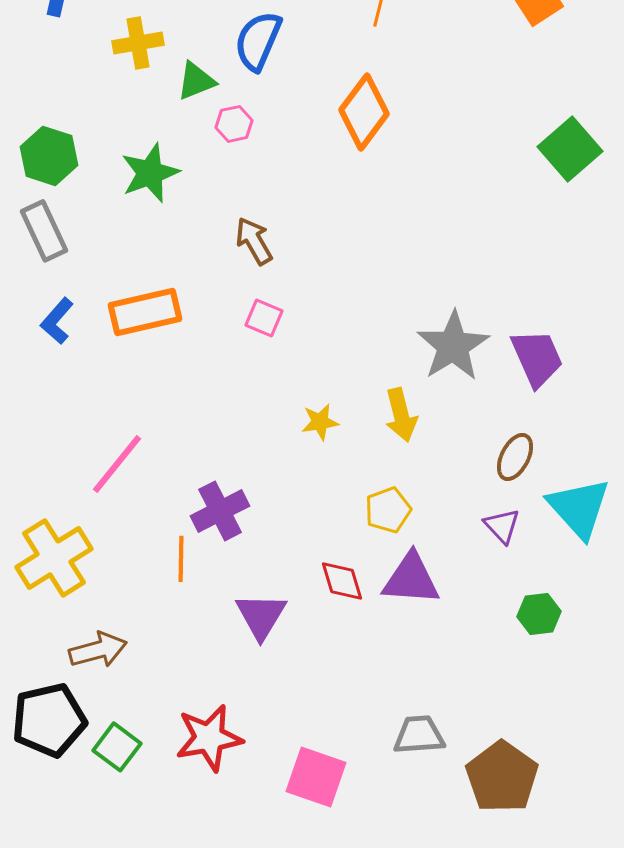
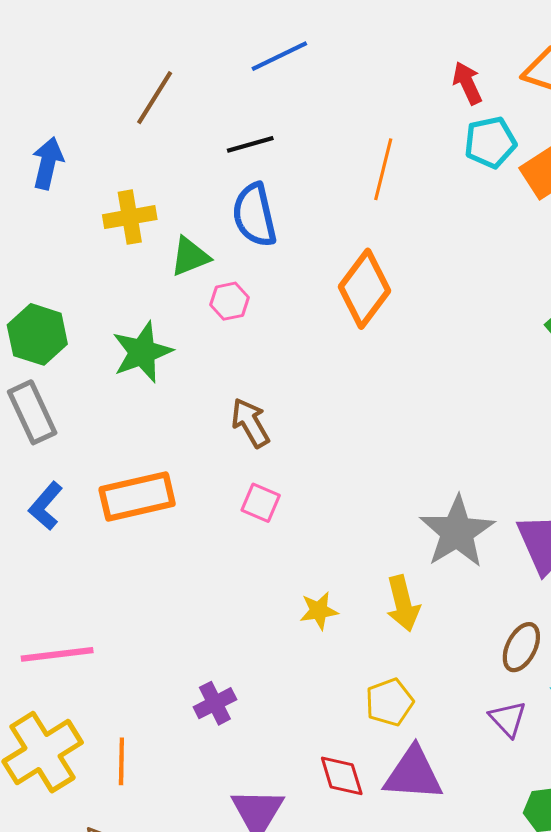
blue semicircle: (258, 41) -> (254, 215), turned -36
pink line: (117, 464) -> (57, 654), moved, turned 44
purple cross: (220, 511) -> (215, 703), size x0.7
orange line: (181, 559) -> (121, 761), moved

